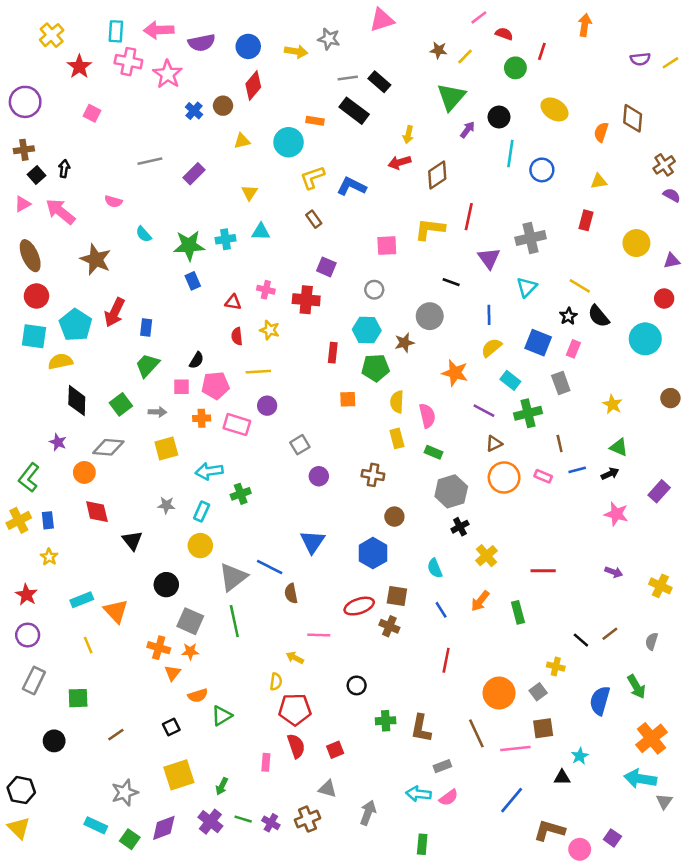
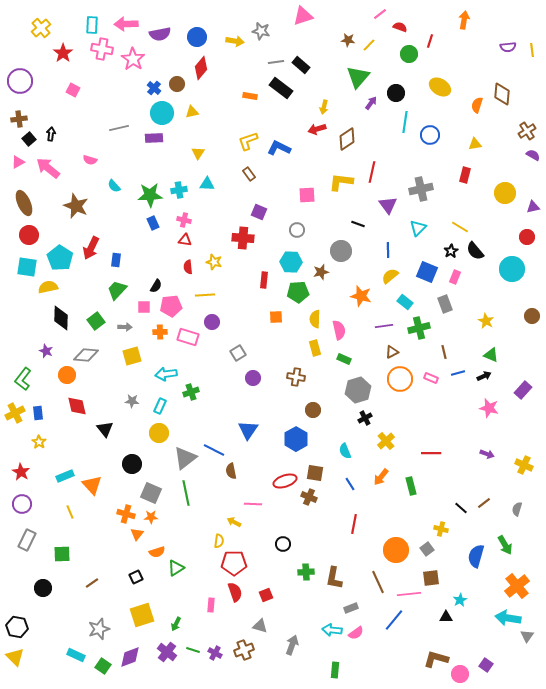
yellow line: (670, 63) -> (532, 50), turned -64
cyan circle: (289, 142) -> (162, 113), moved
purple rectangle: (194, 174) -> (154, 138), turned 42
pink cross: (266, 290) -> (184, 220), moved
purple line: (484, 411) -> (384, 326), turned -36
blue line: (512, 800) -> (394, 620), moved

